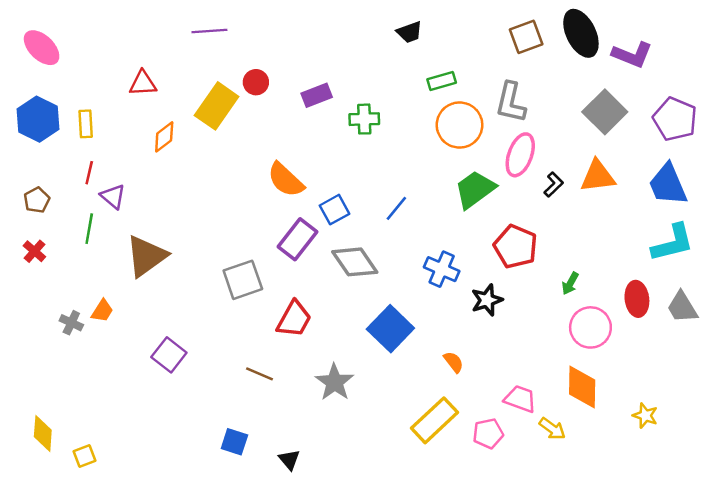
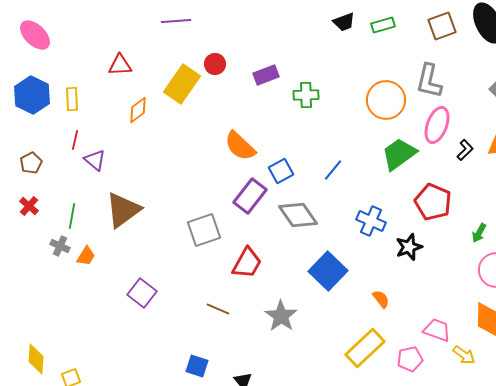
green rectangle: (442, 81) -> (383, 25), moved
green line: (89, 229) -> (72, 216), moved
gray cross: (71, 323) -> (60, 246), moved

